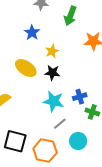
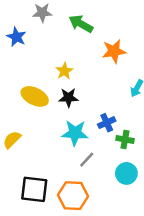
green arrow: (70, 16) -> (81, 24), turned 108
blue star: (32, 33) -> (16, 37), moved
cyan circle: (78, 141) -> (126, 173), moved

